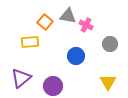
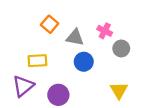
gray triangle: (68, 16) -> (75, 37), moved
pink cross: (86, 25) -> (105, 31), moved
yellow rectangle: (30, 42) -> (37, 61), moved

